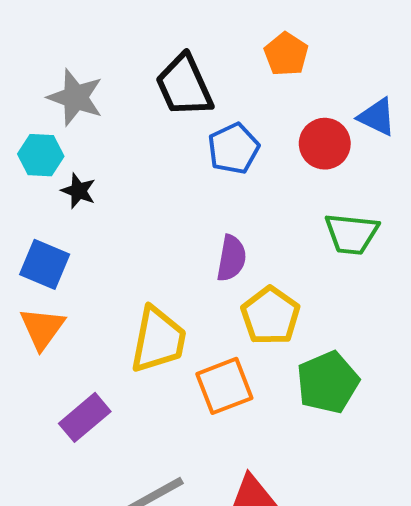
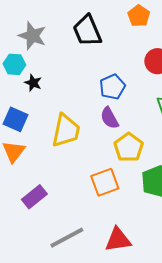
blue pentagon: (233, 149) -> (112, 87), moved
purple semicircle: (231, 258) -> (109, 118), turned 140
yellow trapezoid: (158, 340) -> (66, 131), moved

